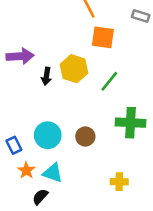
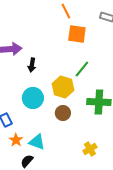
yellow hexagon: (74, 69) -> (63, 87), moved
cyan circle: (48, 135) -> (33, 98), moved
yellow cross: (119, 182) -> (90, 149), turned -32

